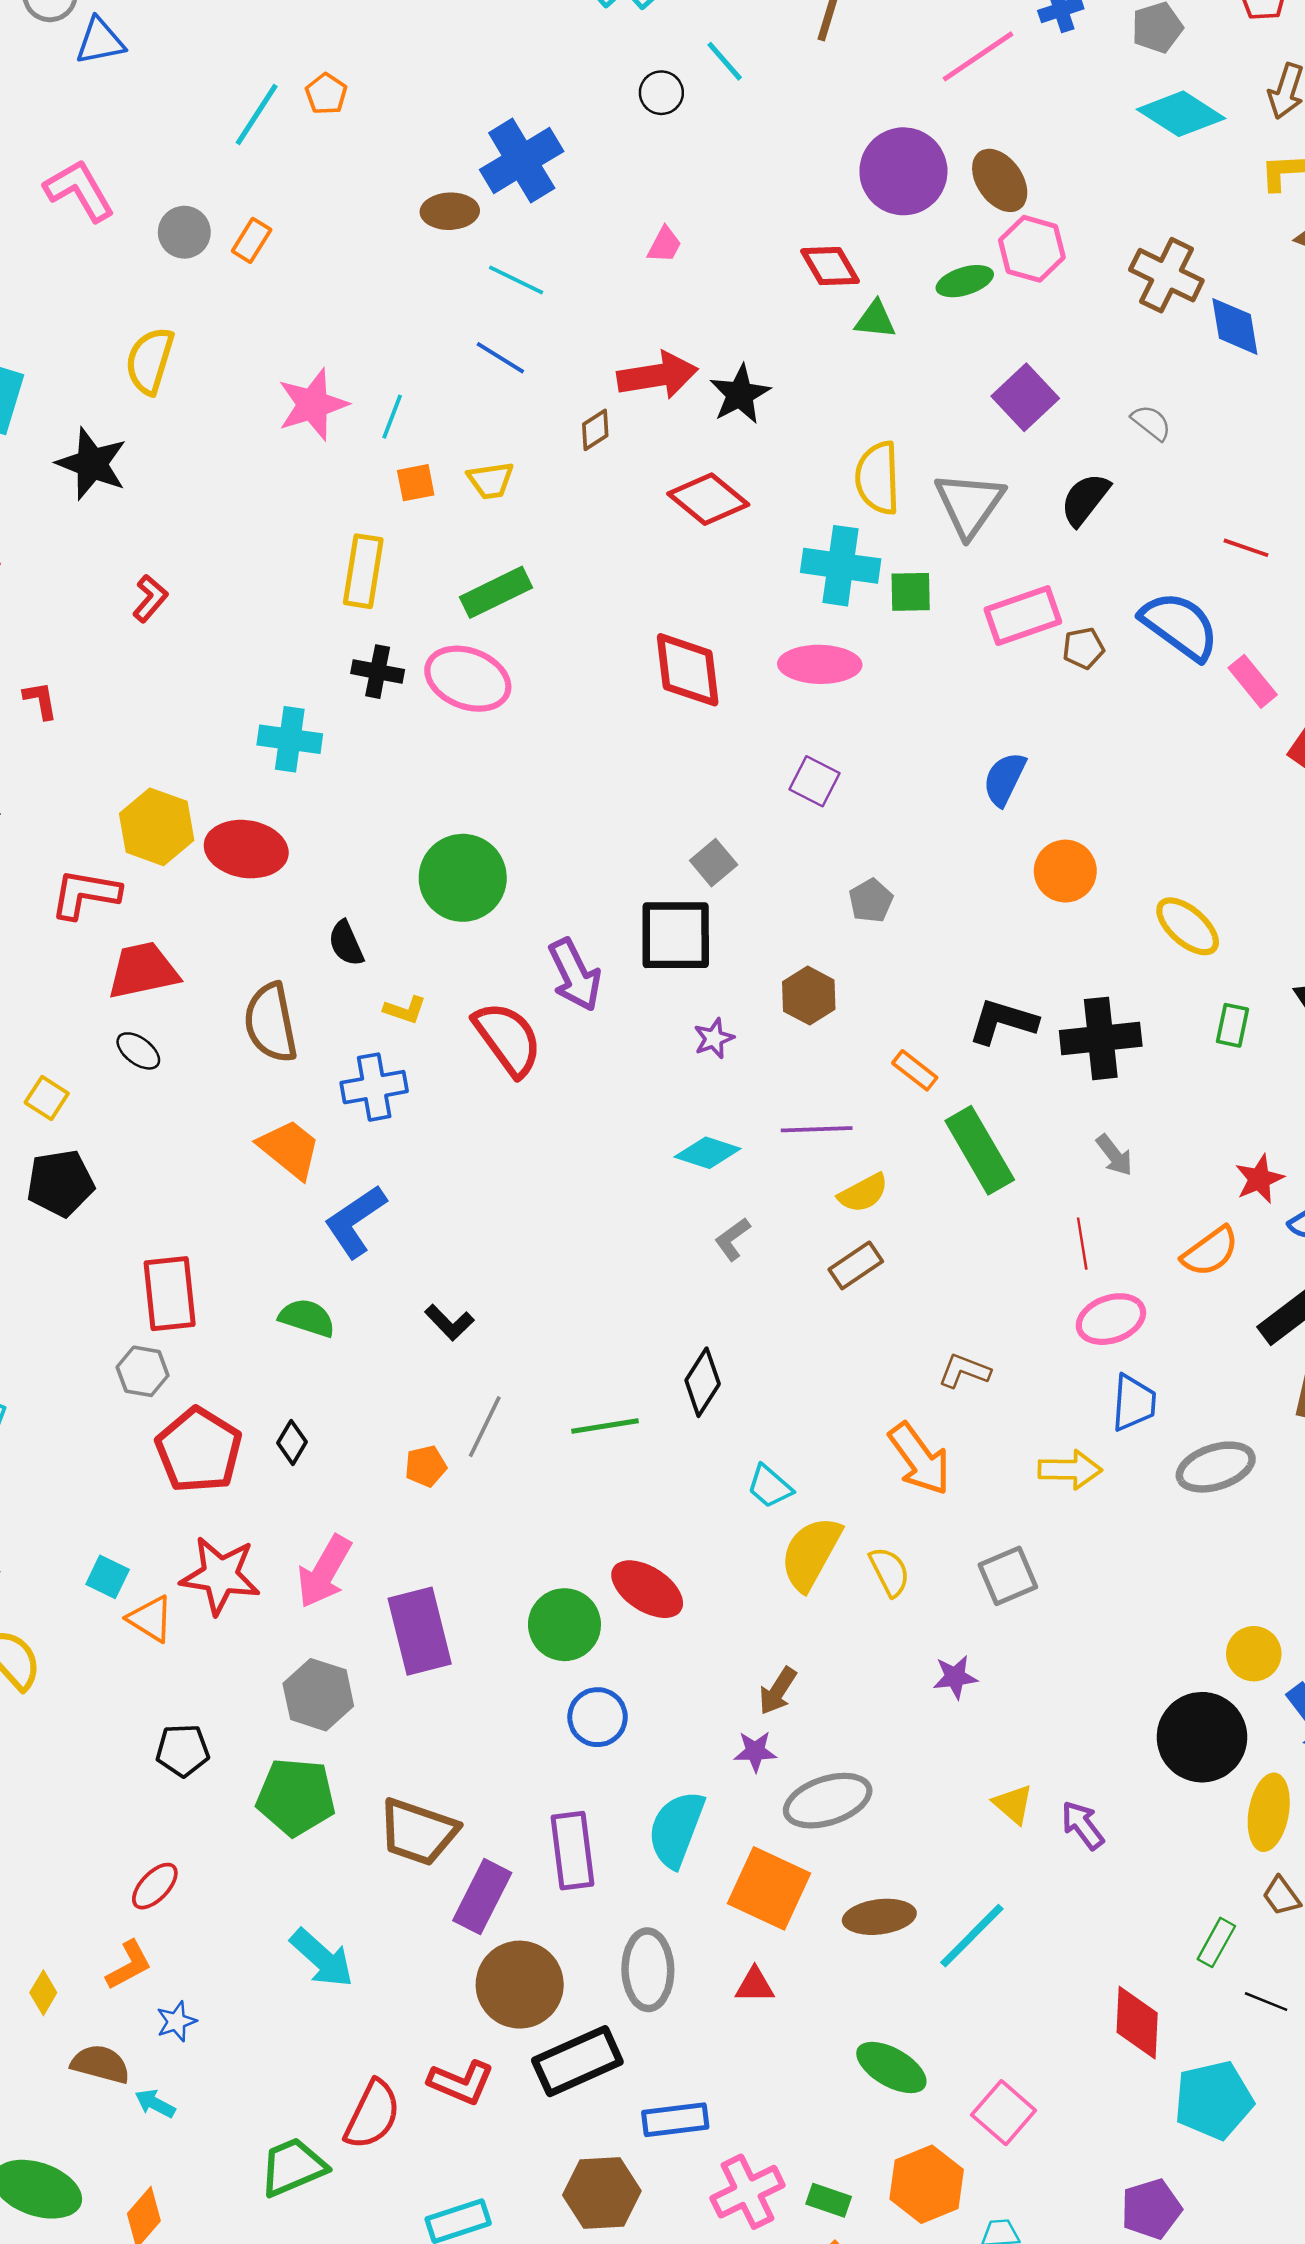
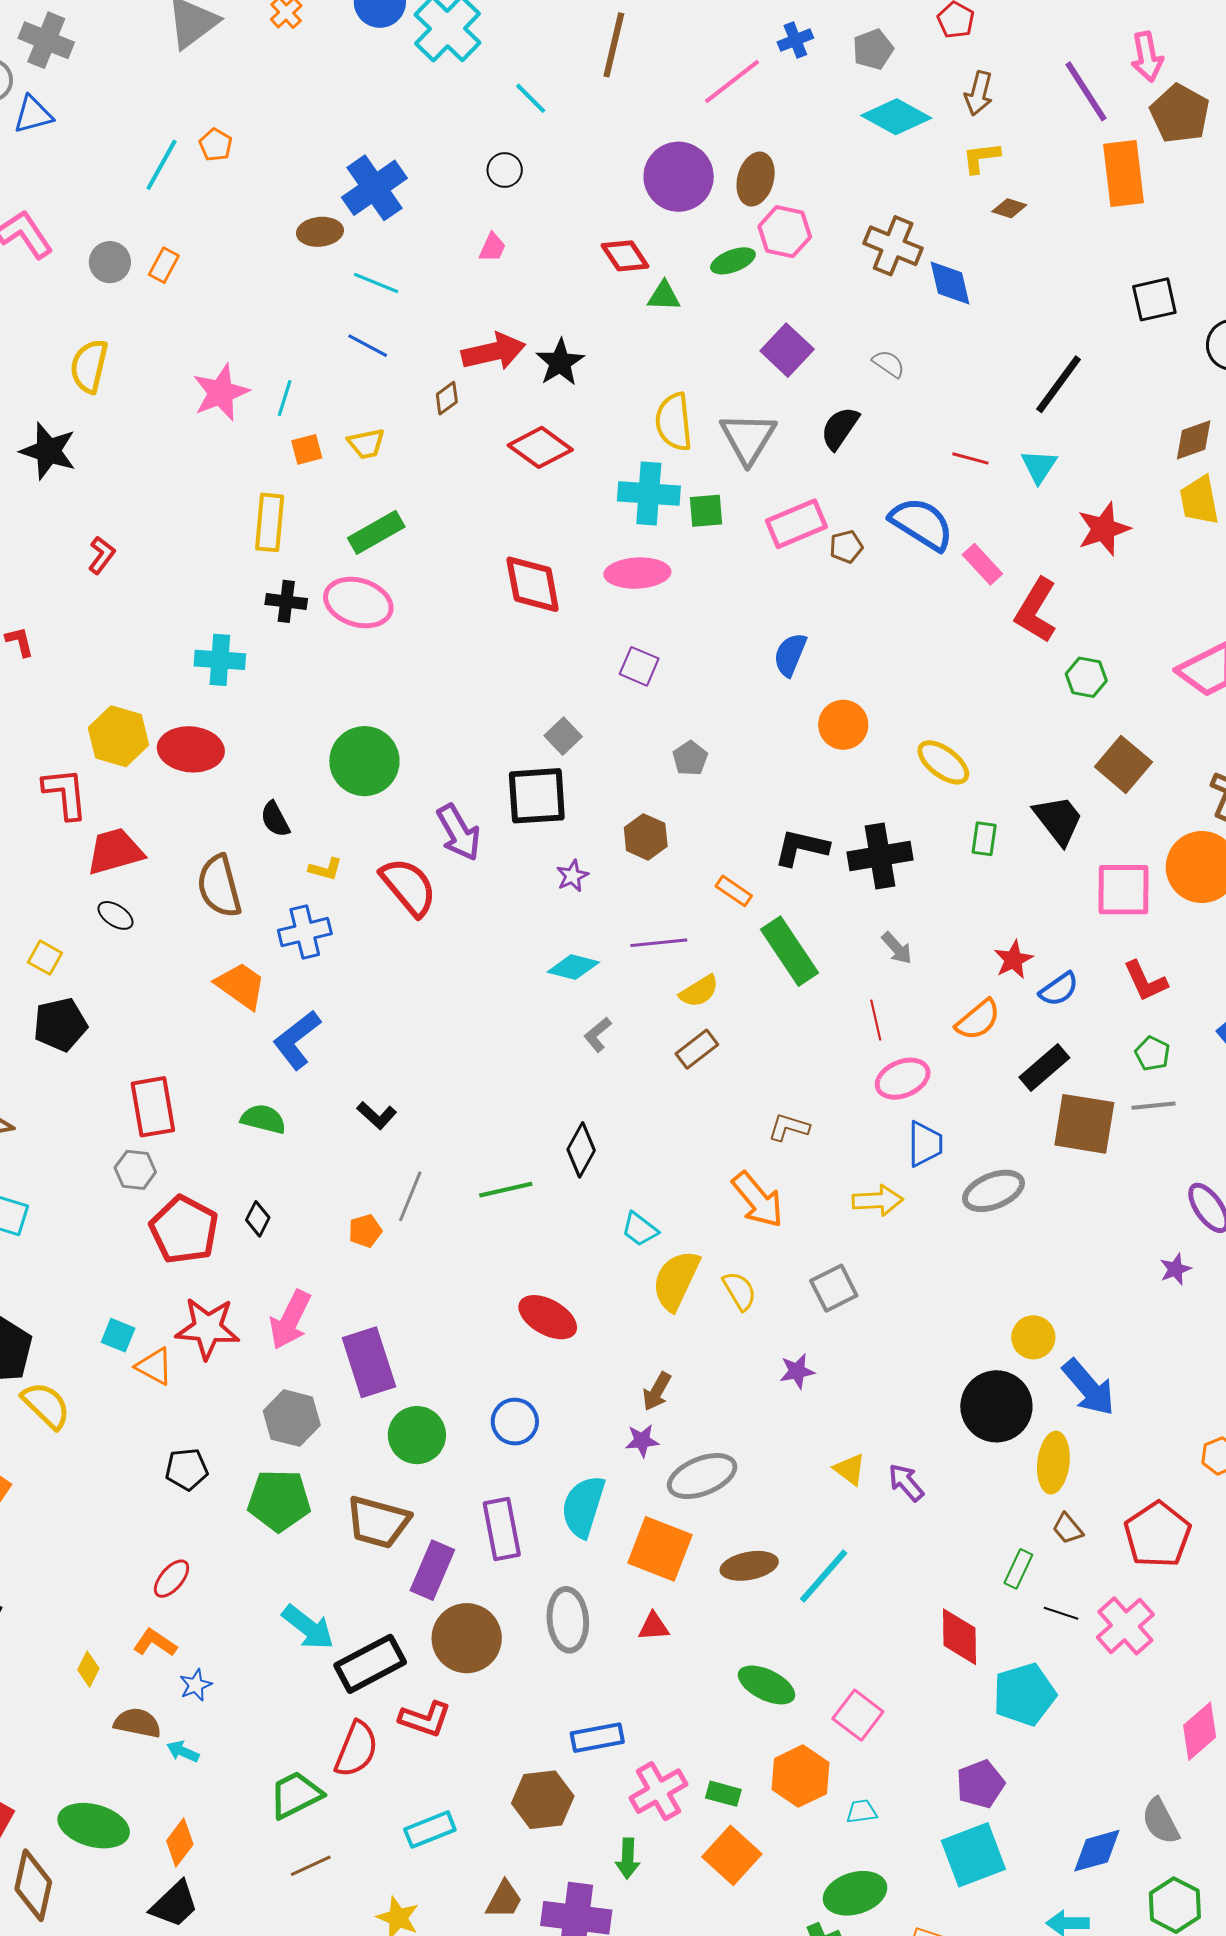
black circle: (661, 93) -> (505, 170), moved
brown ellipse: (1000, 180) -> (756, 179), turned 54
red L-shape: (85, 894) -> (65, 793), turned 78
green circle: (564, 1625) -> (417, 1435), moved
orange L-shape: (129, 1965) -> (155, 1643), turned -114
black rectangle: (577, 2061) -> (370, 1664), moved

